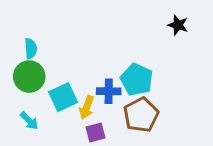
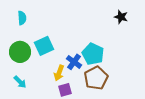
cyan semicircle: (31, 49) -> (22, 18), moved
blue cross: (109, 91) -> (74, 62), turned 35
cyan square: (63, 97) -> (44, 46), moved

